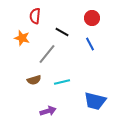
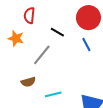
red circle: (92, 18) -> (88, 18), size x1.5
cyan line: (62, 82) -> (53, 94), moved

